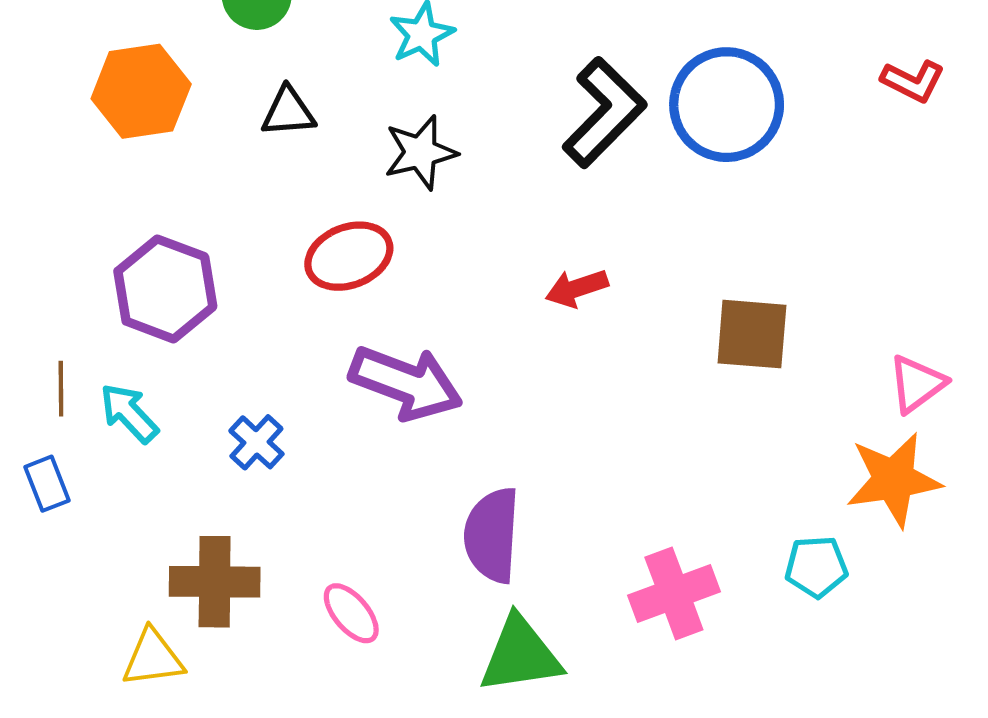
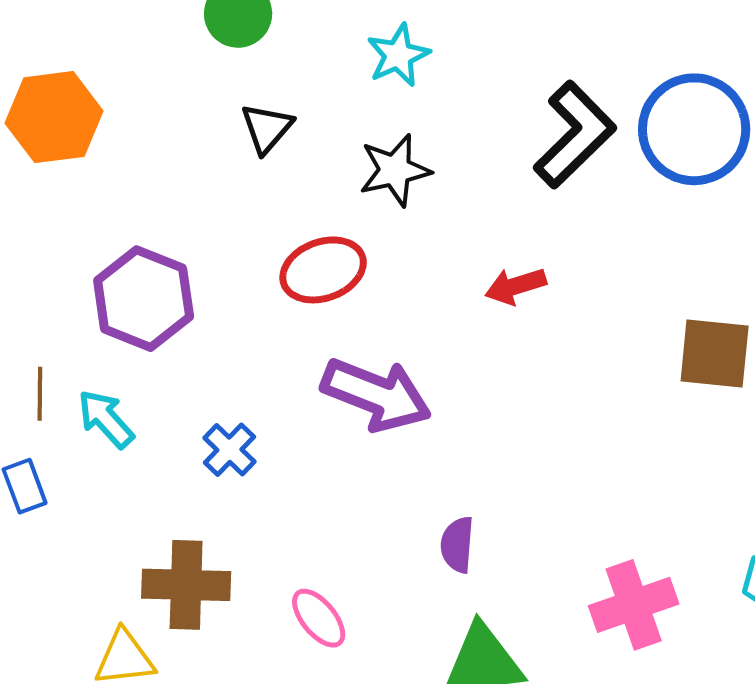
orange hexagon: (141, 91) -> (54, 117), moved
black triangle: (288, 112) -> (267, 128), turned -46
red arrow: (577, 288) -> (516, 286), moved
purple semicircle: (492, 535) -> (457, 545), size x0.6

